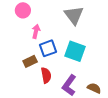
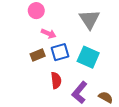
pink arrow: (36, 31) -> (49, 34), turned 96
brown rectangle: (30, 61) -> (38, 55), moved

